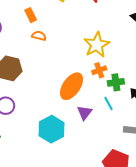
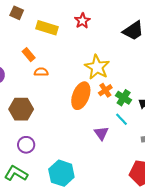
green cross: (116, 82) -> (124, 98), turned -35
orange ellipse: (72, 86) -> (81, 96), moved
cyan hexagon: (51, 129) -> (61, 173), moved

